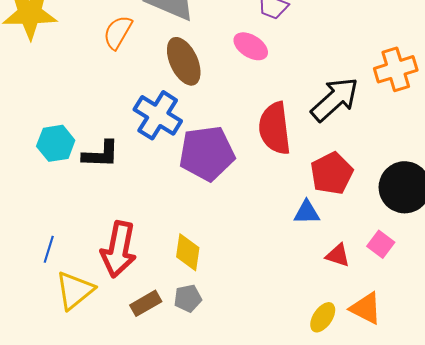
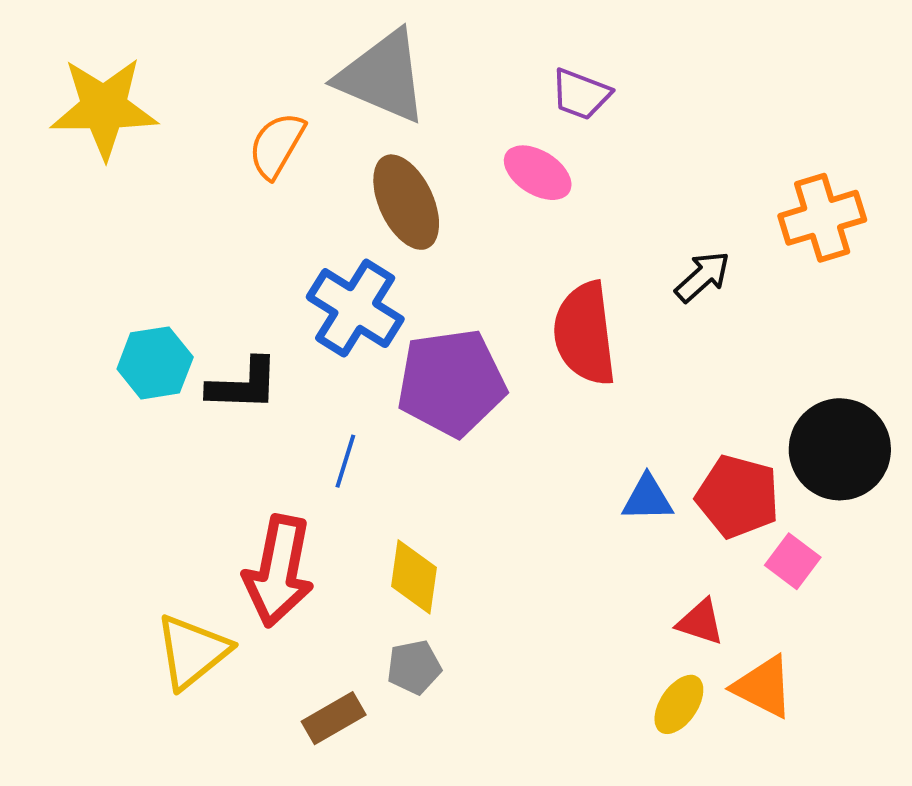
black arrow: (335, 99) -> (702, 277), size x0.6
red pentagon: (332, 173) -> (738, 496), moved, turned -30
blue line: (49, 249) -> (345, 461), moved
red triangle: (338, 255) -> (701, 622), moved
brown rectangle: (146, 303) -> (334, 718), moved

